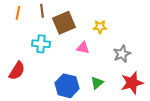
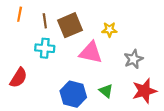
brown line: (42, 11) -> (45, 21), moved
pink triangle: (83, 48) -> (91, 53), size x1.6
green triangle: (97, 83) -> (106, 91), turned -40

